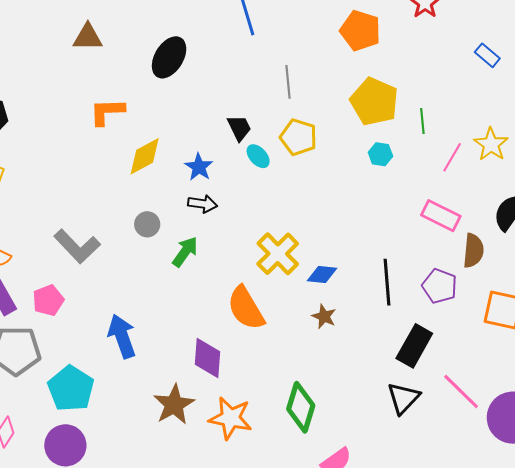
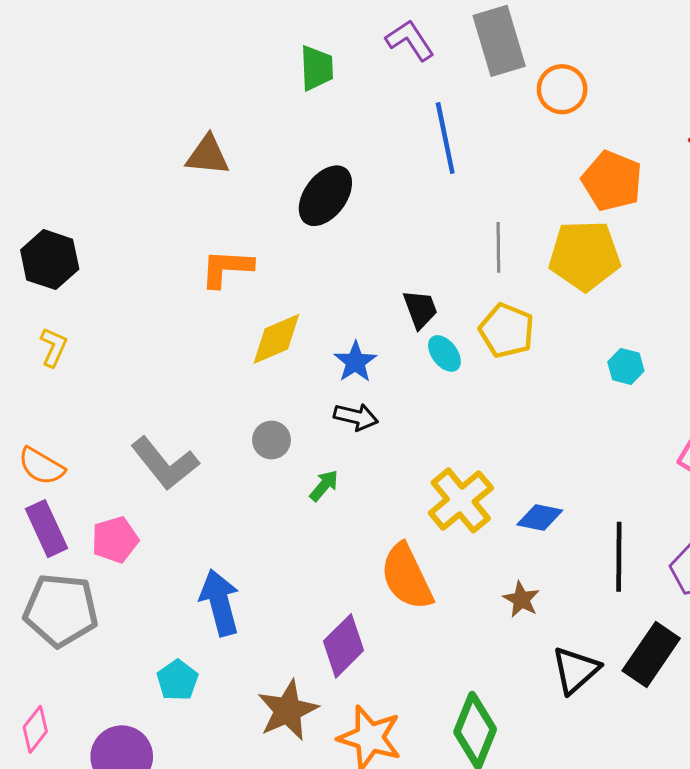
yellow pentagon: (374, 102) -> (585, 255), moved, turned -30
green arrow: (185, 252) -> (324, 486), size x0.7
blue diamond: (322, 275) -> (540, 517), moved
purple diamond: (208, 358) -> (343, 646), turned 36
cyan pentagon: (71, 389) -> (177, 680), moved, size x0.6
black triangle: (403, 398) -> (576, 670), moved

